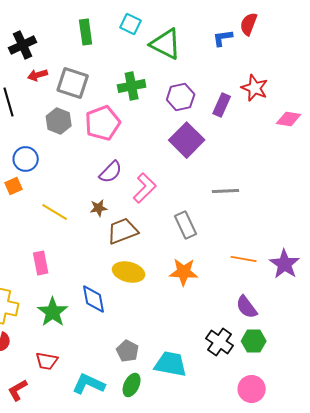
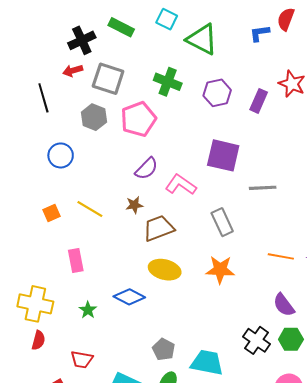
green rectangle: (86, 32) -> (121, 27), turned -55
black cross: (23, 45) -> (82, 40), moved
green cross: (132, 86) -> (168, 82), turned 32
purple square: (187, 140) -> (223, 155), moved, turned -32
orange square: (14, 186) -> (52, 213), moved
pink L-shape: (145, 188) -> (181, 185), turned -100
blue diamond: (94, 299) -> (129, 297), turned -52
green star: (53, 312) -> (88, 310), size x0.6

